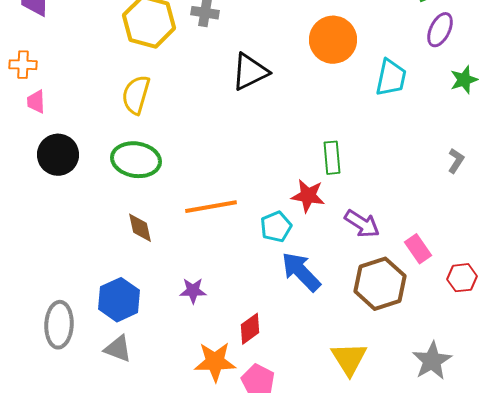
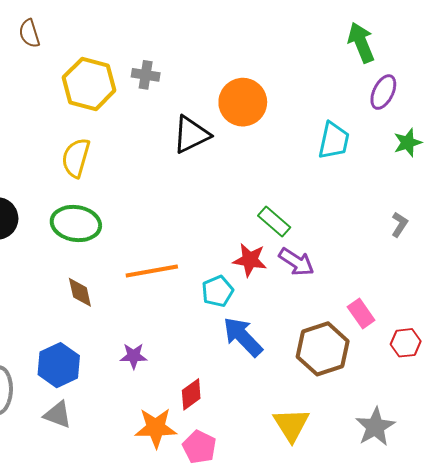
orange circle: (333, 40) -> (243, 102), moved
green rectangle: (332, 158) -> (274, 221), turned -44
purple arrow: (362, 224) -> (296, 262), moved

